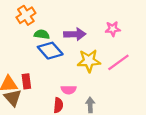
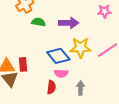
pink star: (113, 29) -> (104, 11), moved
blue diamond: (50, 51) -> (58, 56), moved

